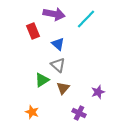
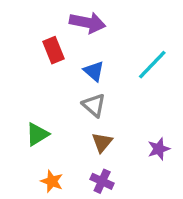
cyan line: (86, 19) -> (152, 65), moved
green triangle: (42, 80) -> (37, 134), moved
purple cross: (79, 113) -> (102, 181), moved

